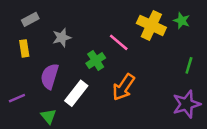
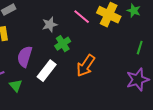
gray star: (62, 38) -> (50, 25), moved
pink line: (119, 42) -> (82, 17), moved
green triangle: (48, 116) -> (16, 86), moved

